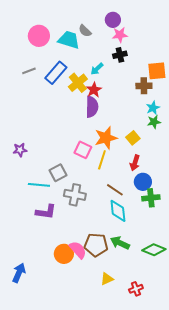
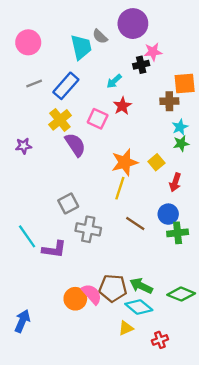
purple circle: (113, 20) -> (133, 24), size x1.6
pink star: (120, 35) -> (153, 52), moved
pink circle: (39, 36) -> (28, 42), moved
cyan trapezoid: (69, 40) -> (81, 47), turned 60
yellow cross: (78, 83) -> (60, 120), moved
red star: (94, 90) -> (122, 106), moved
purple semicircle: (92, 107) -> (75, 145), moved, turned -35
purple star: (20, 150) -> (24, 146), moved
pink square: (83, 150) -> (98, 119), moved
red arrow: (135, 163) -> (175, 182), moved
cyan line: (39, 185) -> (27, 236), moved, turned 50
cyan diamond: (118, 211) -> (139, 307), moved, turned -45

